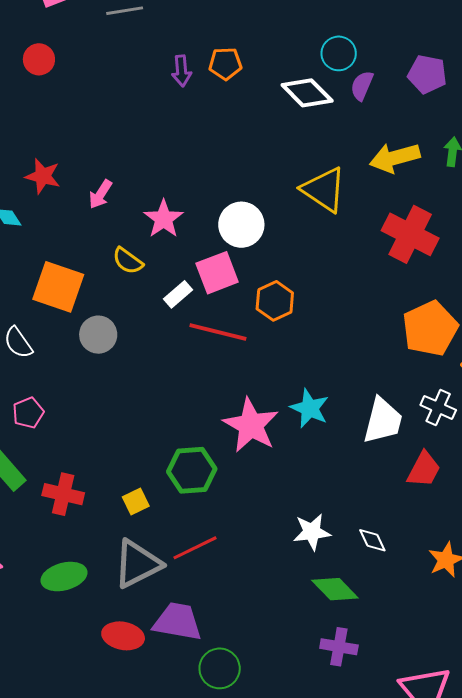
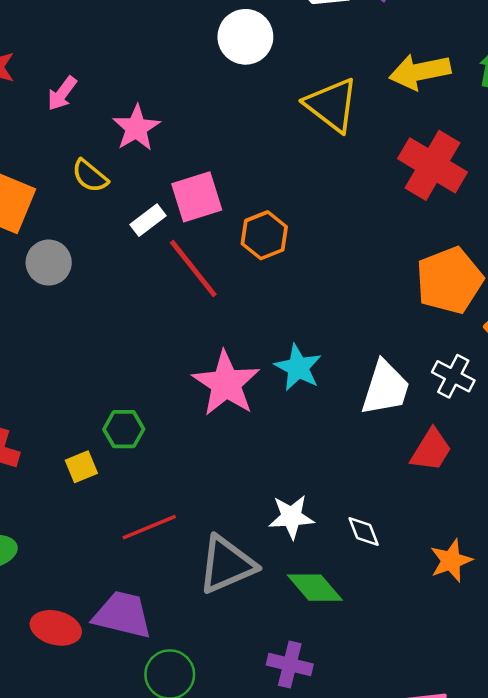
white circle: (241, 225) -> (245, 37), moved
red line: (218, 332) -> (193, 269), turned 34
green hexagon: (192, 470) -> (124, 429), moved, size x0.7
gray triangle: (137, 564) -> (227, 565), moved
purple cross: (339, 647) -> (290, 665), moved

